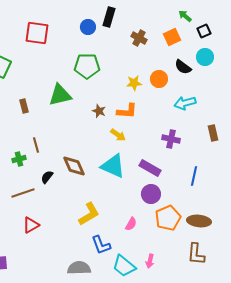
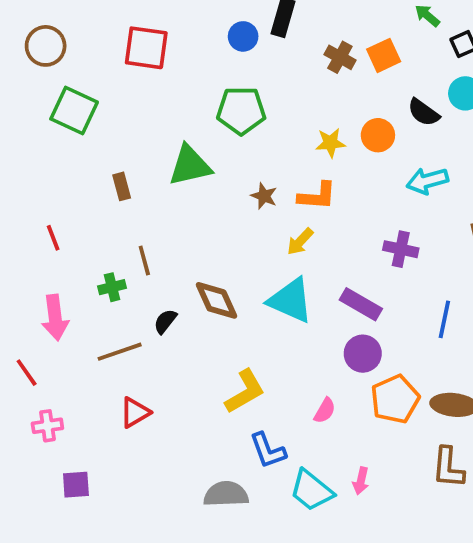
orange square: (172, 37) -> (384, 55), moved
yellow arrow: (118, 135) -> (300, 242), turned 98

